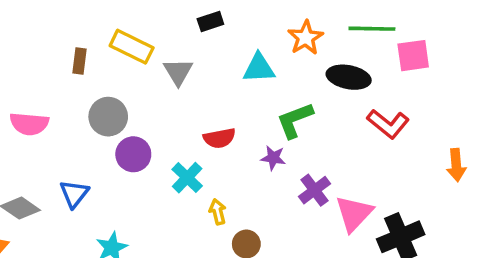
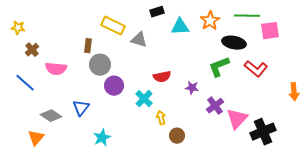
brown rectangle: (79, 61) -> (88, 46), moved
cyan triangle: (259, 68) -> (180, 27), moved
gray triangle: (178, 72) -> (139, 40), turned -42
green L-shape: (295, 120) -> (219, 67), moved

